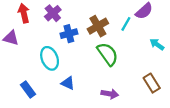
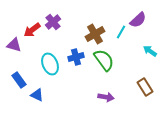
red arrow: (24, 13) -> (32, 30), moved, turned -114
blue cross: (69, 34) -> (76, 57), moved
blue triangle: (68, 83) -> (37, 95), moved
blue rectangle: (28, 89) -> (19, 80), moved

